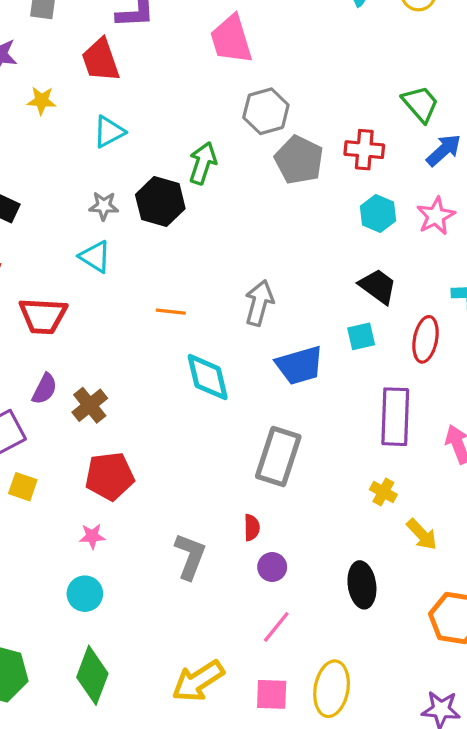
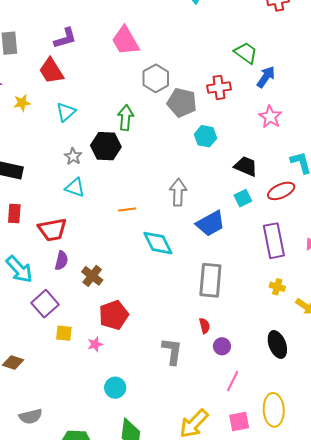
gray star: (104, 206) -> (73, 156), turned -30
cyan hexagon: (378, 213) -> (206, 136), moved
red ellipse: (425, 339) -> (281, 191), turned 68
purple semicircle: (45, 389) -> (61, 261), moved
pink star: (92, 536) -> (95, 344), moved

